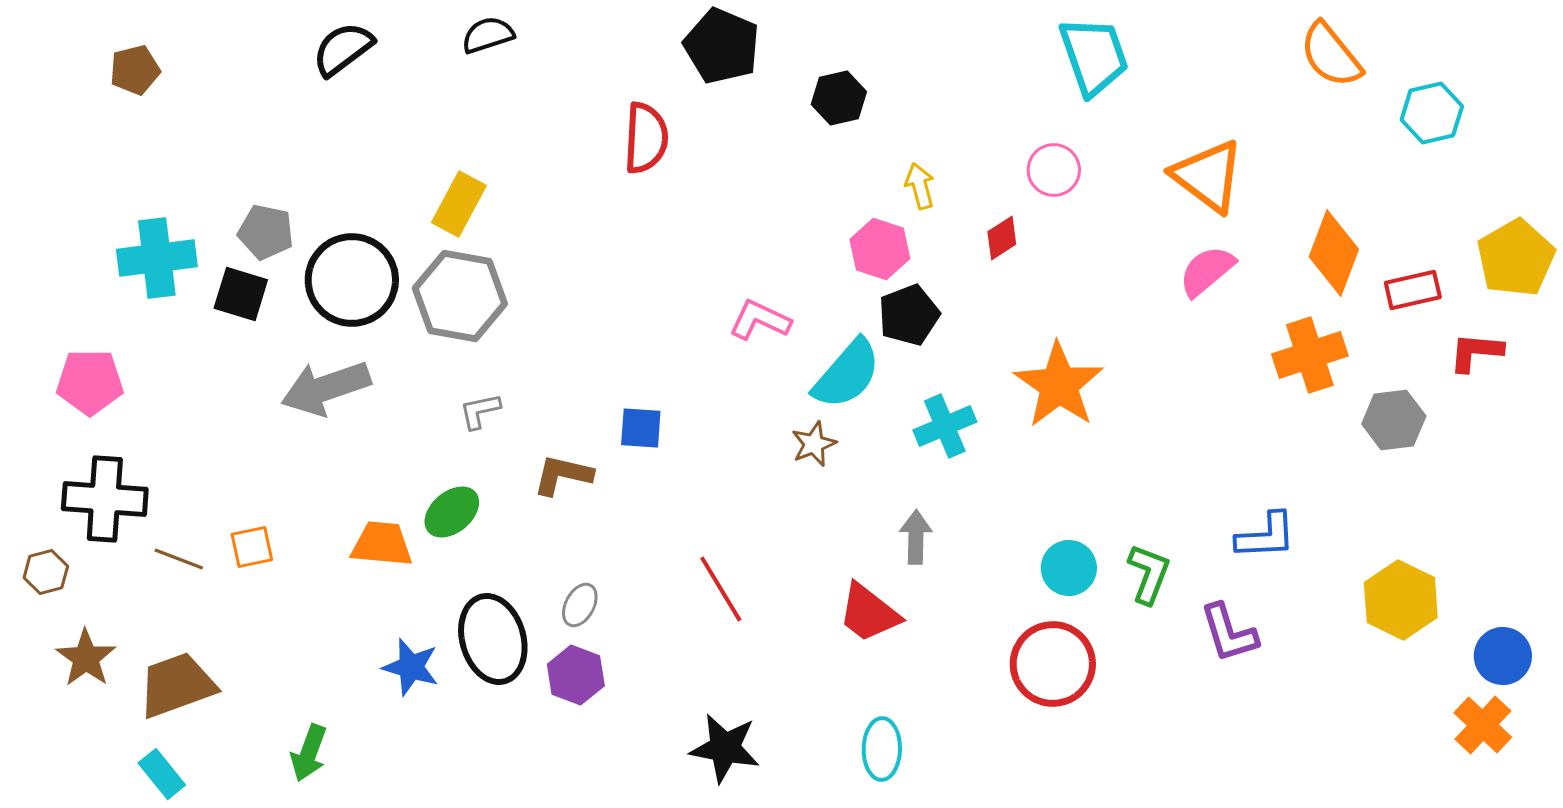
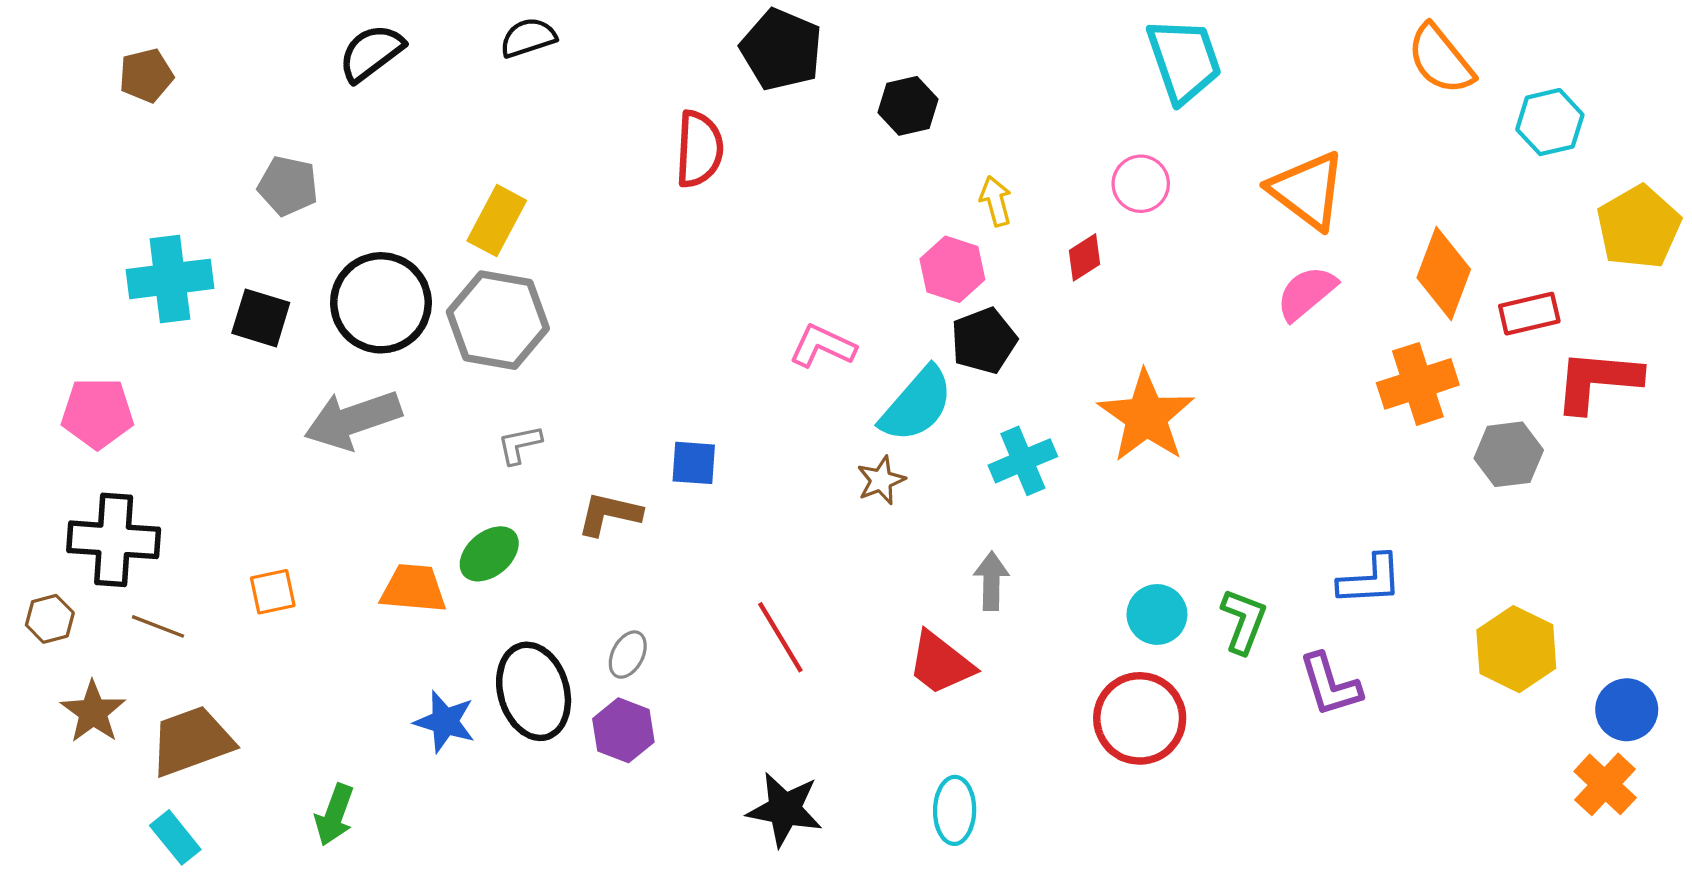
gray pentagon: (266, 232) -> (288, 186), moved
yellow pentagon: (1516, 258) -> (1639, 227), moved
red L-shape: (1476, 352) -> (1597, 381), size x1.5
brown line: (179, 559) -> (158, 626), moved

